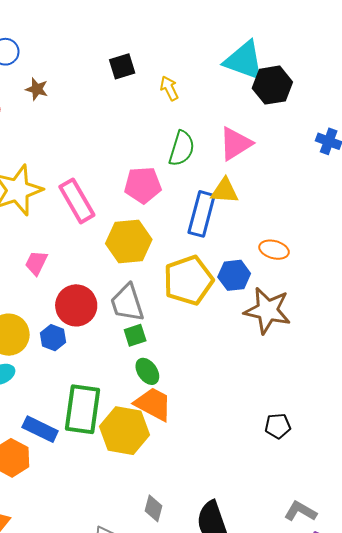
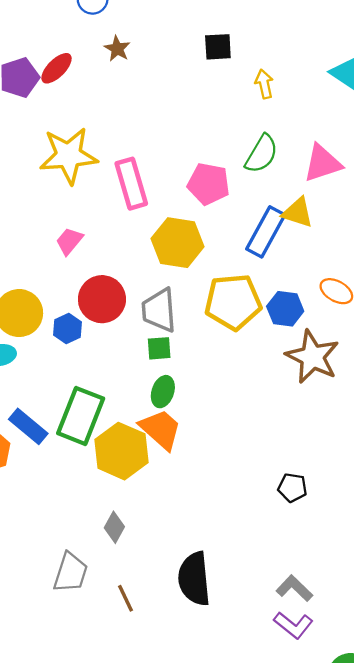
green ellipse: (147, 371) -> (163, 392), turned 40
gray diamond: (154, 508) -> (114, 527), moved

